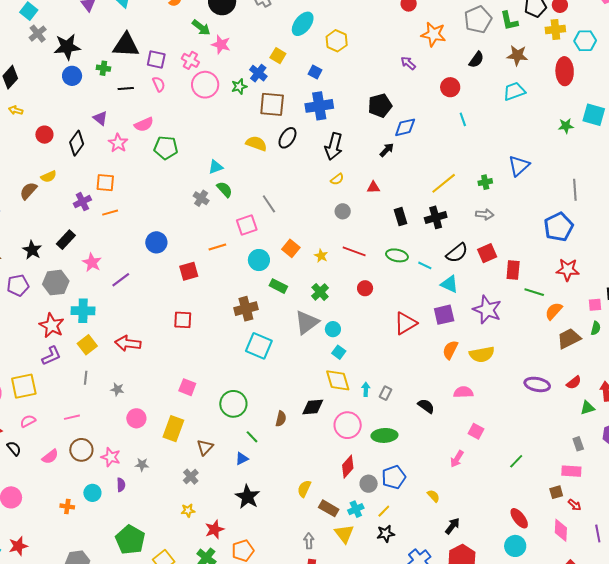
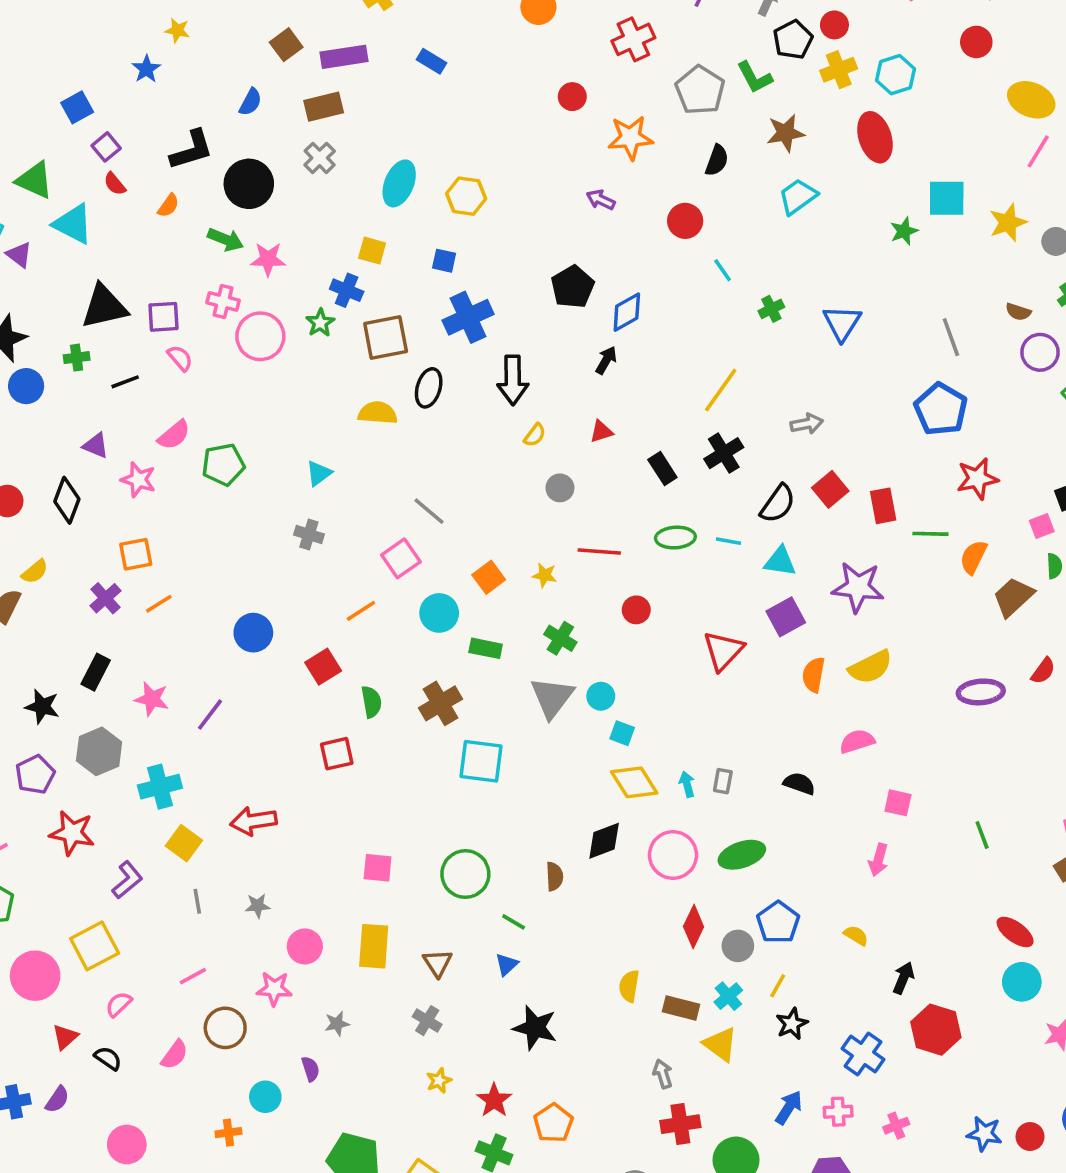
green cross: (485, 182) -> (771, 309), moved
green semicircle: (225, 189) -> (371, 702), moved, turned 48
orange square: (291, 248) -> (489, 577), turned 30
red star: (52, 325) -> (72, 833), moved
pink star: (111, 457) -> (274, 989), moved
green line: (516, 461) -> (982, 835), turned -49

